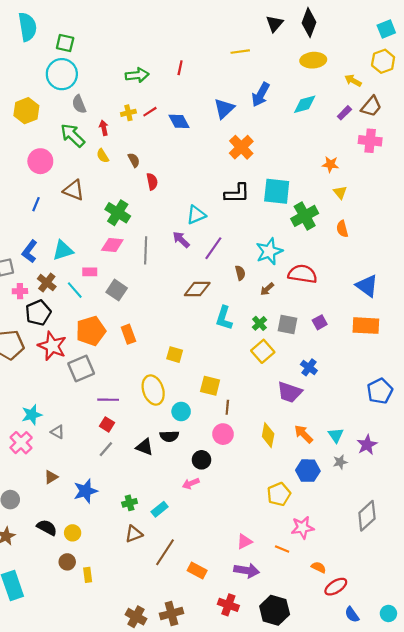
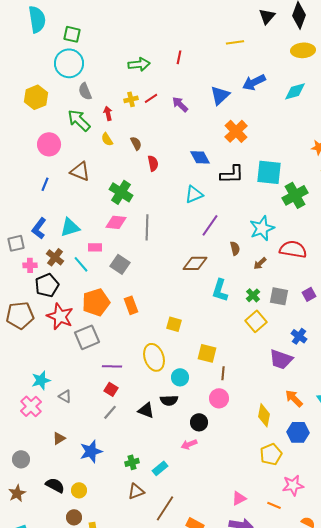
blue arrow: (261, 95) -> (254, 82), turned 35
blue diamond: (179, 121) -> (200, 157), moved
purple arrow: (181, 240) -> (180, 104), moved
yellow diamond: (268, 435) -> (264, 415), moved

